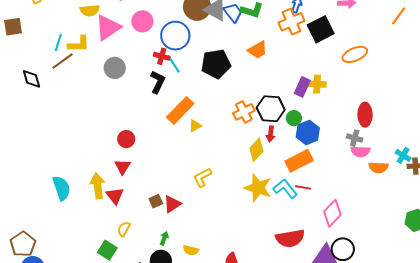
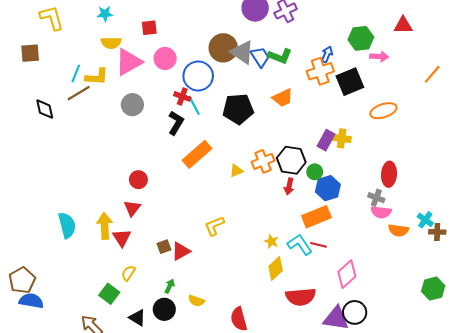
yellow triangle: (195, 126) -> (236, 171), moved
yellow diamond: (256, 150) -> (276, 268), moved
yellow star: (258, 188) -> (271, 241), size x0.5

